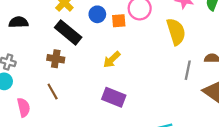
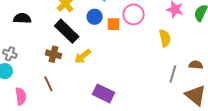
yellow semicircle: (176, 32) -> (165, 38), size x0.7
yellow arrow: (112, 60) -> (83, 56), moved

